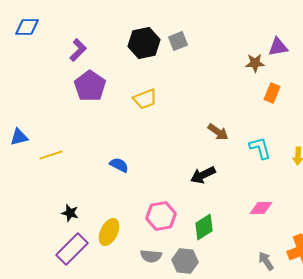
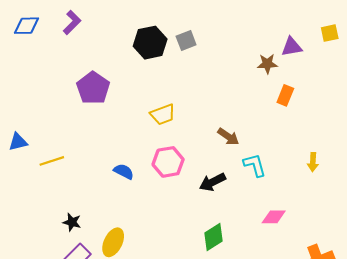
purple L-shape: (78, 50) -> (72, 23), moved
yellow trapezoid: (145, 99) -> (163, 114), moved
cyan L-shape: (260, 148) -> (255, 165), moved
pink hexagon: (161, 216) -> (168, 162), moved

